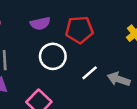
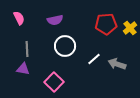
red pentagon: (79, 30) -> (106, 24), moved

